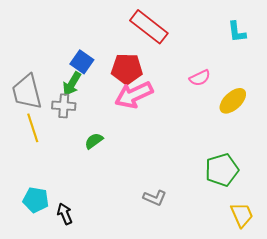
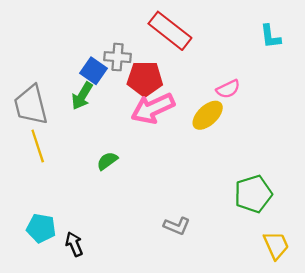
yellow ellipse: (233, 101) -> (208, 115), moved
gray cross: (64, 106) -> (117, 57), moved

